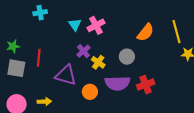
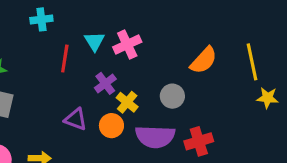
red line: (39, 58) -> (65, 58), moved
purple triangle: (66, 75) -> (76, 119), size x0.7
orange circle: (90, 92) -> (111, 126), moved

